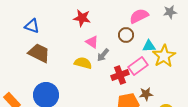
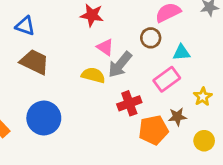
gray arrow: (103, 55) -> (120, 65), size x1.5
yellow star: (164, 56) -> (203, 97), moved, size x0.6
red cross: (120, 75) -> (129, 103), moved

